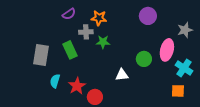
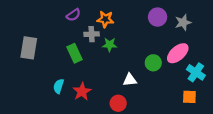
gray star: (185, 30) -> (183, 22), moved
pink ellipse: (167, 50) -> (178, 53), turned 35
gray rectangle: (41, 55) -> (29, 48), moved
red circle: (95, 97) -> (118, 103), moved

